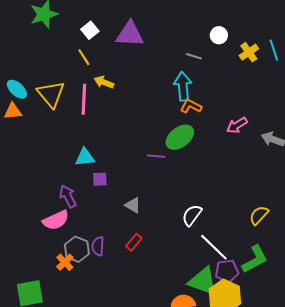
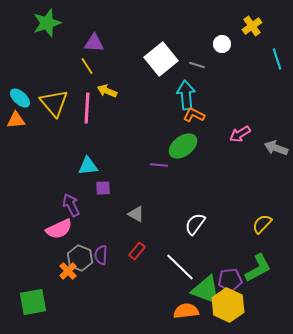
white square: (90, 30) -> (161, 59), moved, size x1.8
purple triangle: (130, 34) -> (94, 43), moved, size x0.7
yellow cross: (249, 52) -> (252, 26), moved
white line: (214, 247) -> (180, 267), moved

